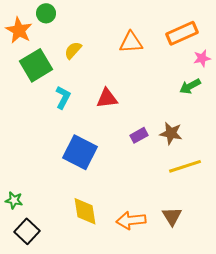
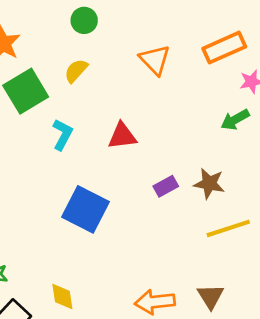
green circle: (46, 13) -> (84, 20), moved
orange triangle: (131, 42) -> (155, 60), turned 50
yellow diamond: (85, 211) -> (62, 296), moved, size x0.7

